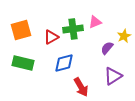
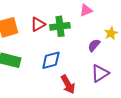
pink triangle: (95, 22) -> (86, 10), moved
red triangle: (51, 37) -> (38, 24), moved

